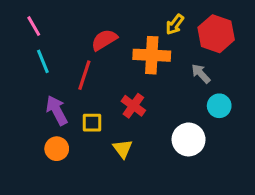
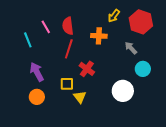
pink line: (34, 26) -> (46, 27), moved
red semicircle: (104, 40) -> (68, 26), turned -66
orange cross: (152, 55) -> (99, 36), size x0.7
red line: (84, 75) -> (69, 49), moved
yellow square: (92, 123) -> (67, 84), moved

